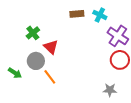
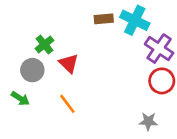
cyan cross: (100, 15) -> (135, 20), size x1.5
gray circle: (36, 61) -> (32, 70), moved

